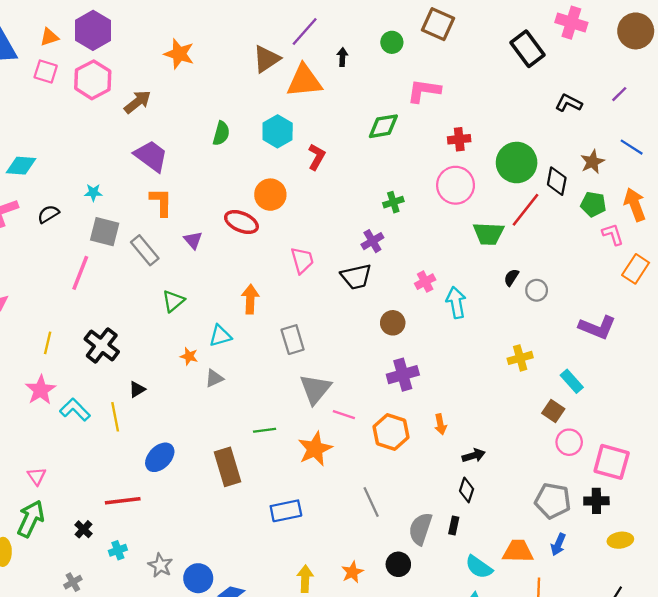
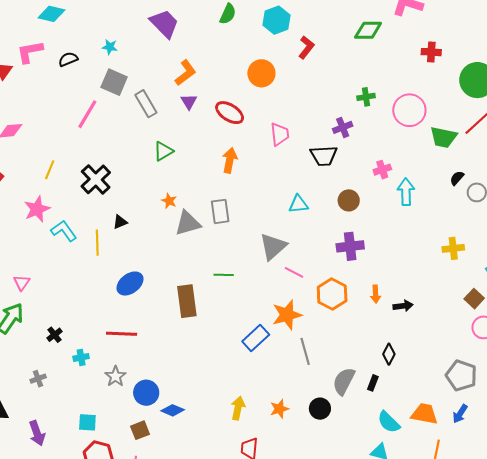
pink circle: (456, 185) -> (409, 110), moved
orange L-shape: (161, 202) -> (186, 73), moved, turned 44
red ellipse: (241, 222) -> (230, 113), moved
cyan triangle: (220, 336) -> (298, 204), moved
gray rectangle: (293, 340) -> (220, 211), moved
gray triangle: (214, 378) -> (188, 223), size x1.6
orange star: (315, 449) -> (287, 315), moved
black arrow: (474, 455) -> (403, 306), moved
red line: (123, 501) -> (122, 334), moved
blue rectangle: (286, 511) -> (256, 338), moved, turned -40

